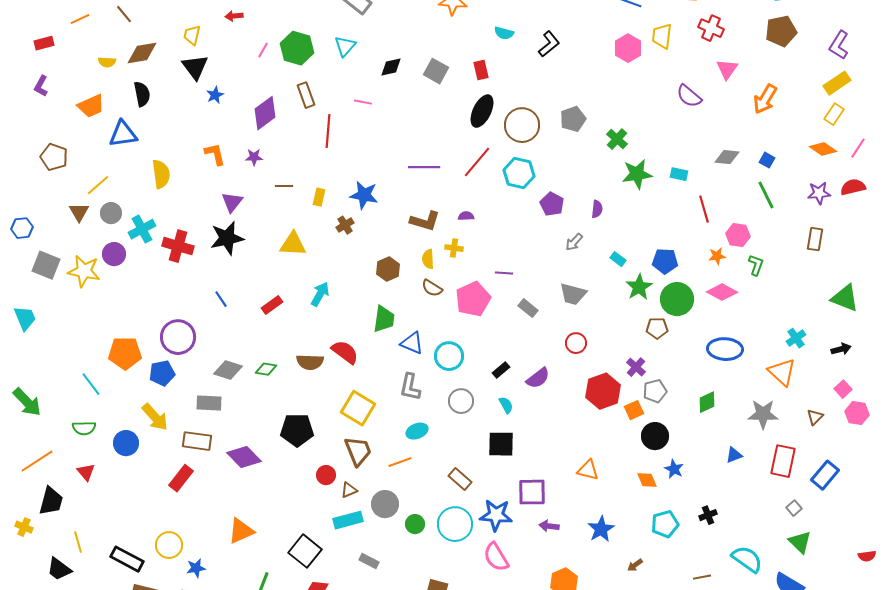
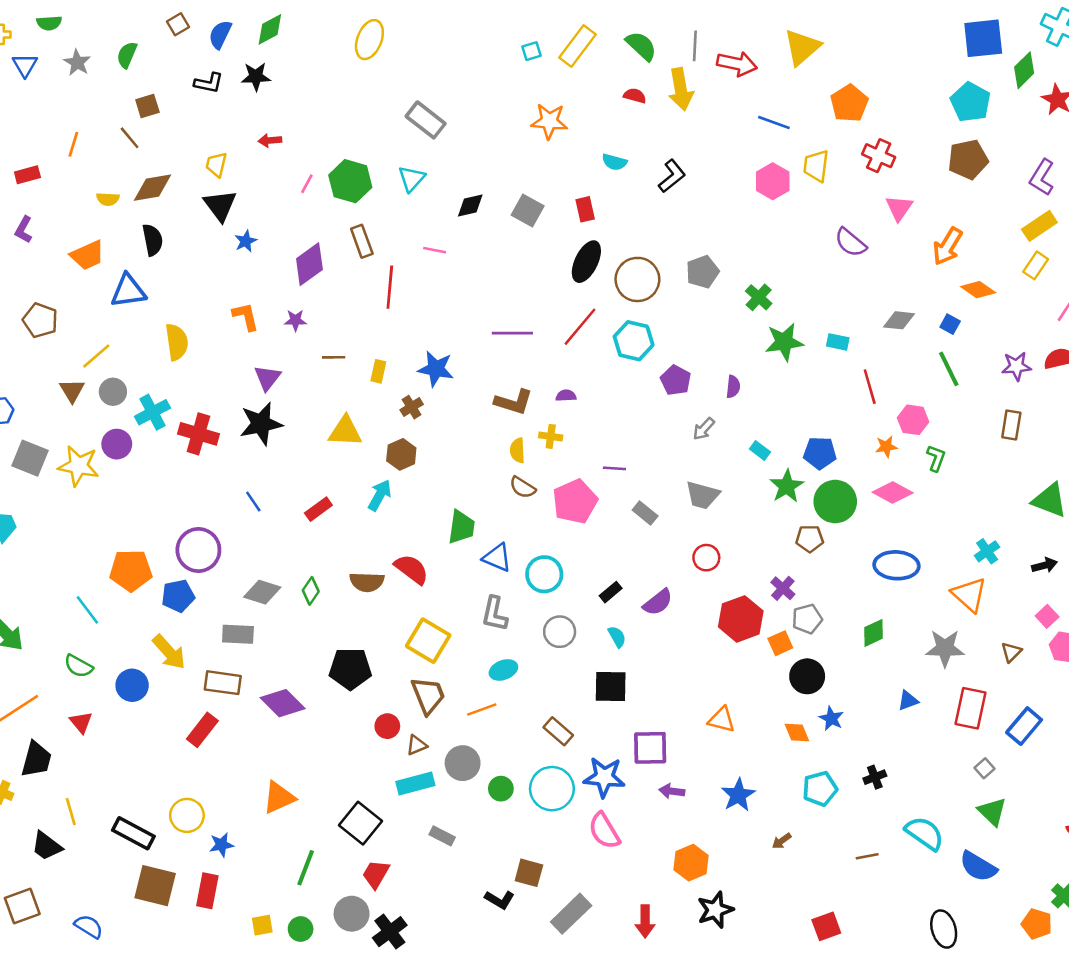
orange line: (80, 19) -> (73, 144), turned -48
orange diamond: (823, 149) -> (978, 290), moved
brown hexagon: (388, 269) -> (401, 454), moved
green diamond: (266, 369) -> (311, 591), turned -65
green semicircle: (84, 428) -> (78, 666), turned 30

